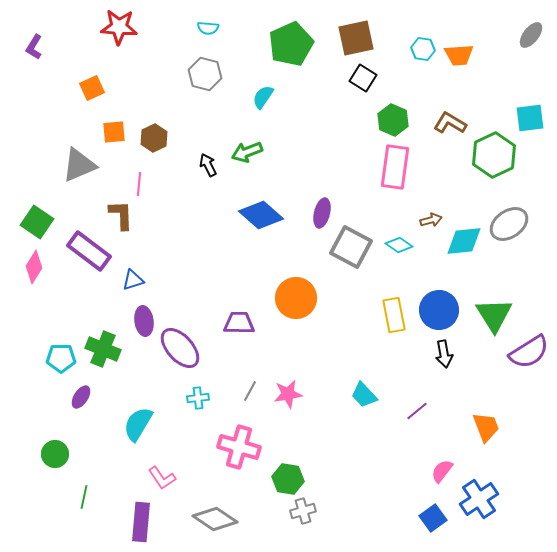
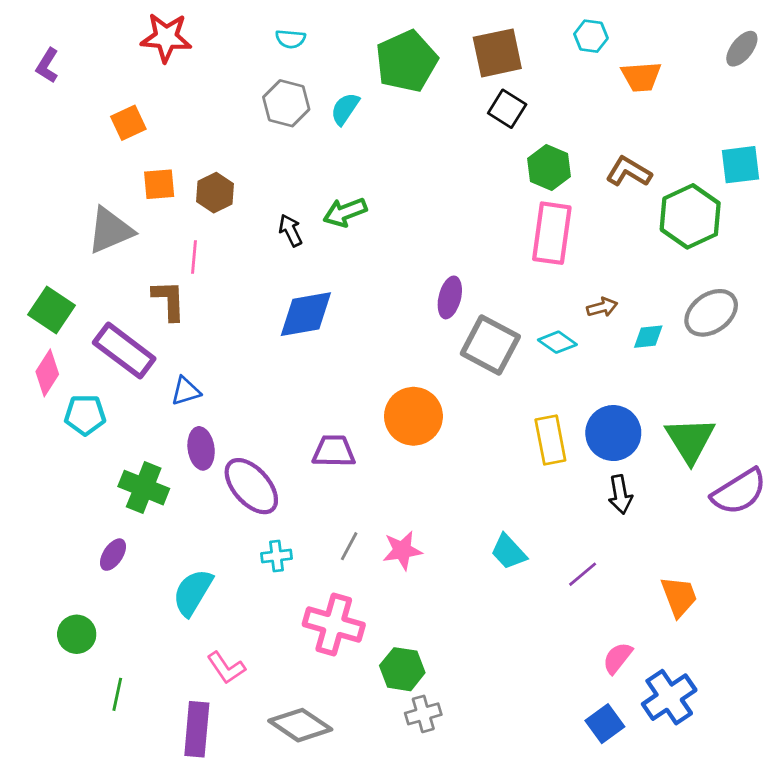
cyan hexagon: (423, 49) -> (591, 36), moved
cyan semicircle: (263, 97) -> (345, 109), moved
blue diamond: (261, 215) -> (306, 314), moved, turned -51
cyan diamond: (464, 241) -> (648, 337), size x0.6
cyan pentagon: (61, 358) -> (85, 415), moved

